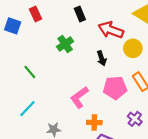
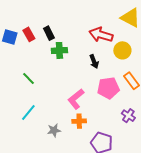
red rectangle: (35, 14) -> (29, 34), moved
black rectangle: (80, 14) -> (49, 33), moved
green cross: (65, 44) -> (59, 50), turned 35
orange cross: (94, 123) -> (79, 121), moved

